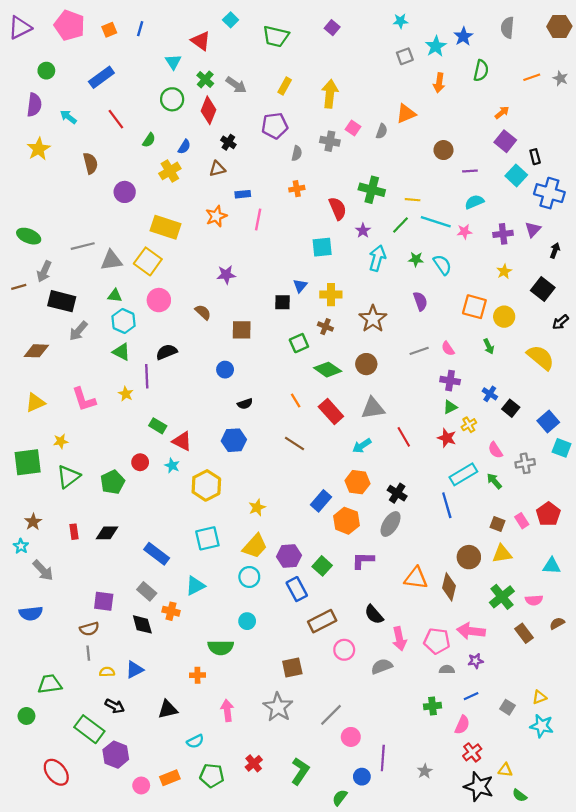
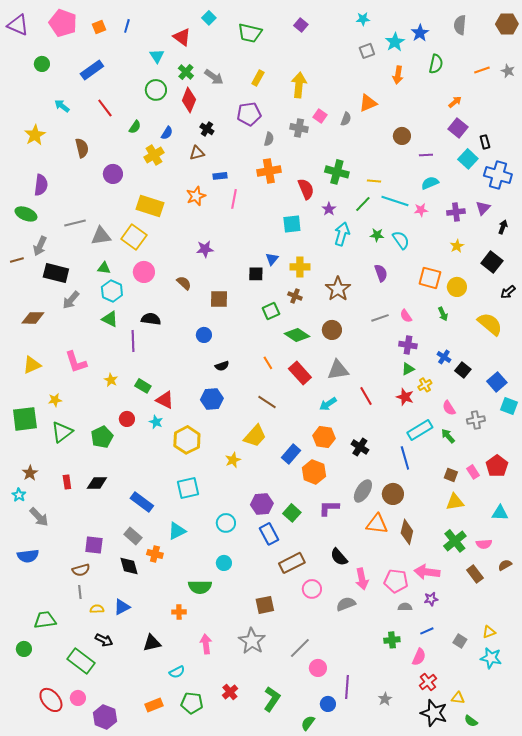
purple triangle: (20, 28) -> (18, 25), turned 50
purple semicircle: (34, 105) -> (41, 185), moved
orange cross: (297, 189) -> (269, 171), size x1.6
black semicircle: (167, 352) -> (151, 319), turned 30
yellow star: (126, 394) -> (111, 380), moved
gray ellipse: (391, 524) -> (363, 491), moved
yellow trapezoid: (255, 546) -> (255, 436), moved
brown circle: (469, 557) -> (393, 494), moved
purple hexagon: (116, 755) -> (105, 717), moved
pink circle: (141, 785) -> (78, 698), moved

